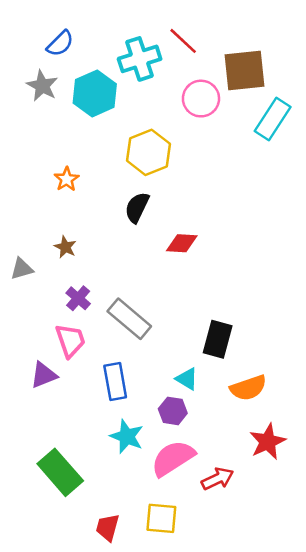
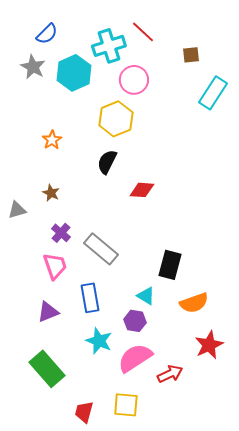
brown square: (245, 70) -> (191, 55), size x0.5
pink circle: (201, 99) -> (134, 80), moved
purple triangle: (44, 375) -> (48, 312), moved

